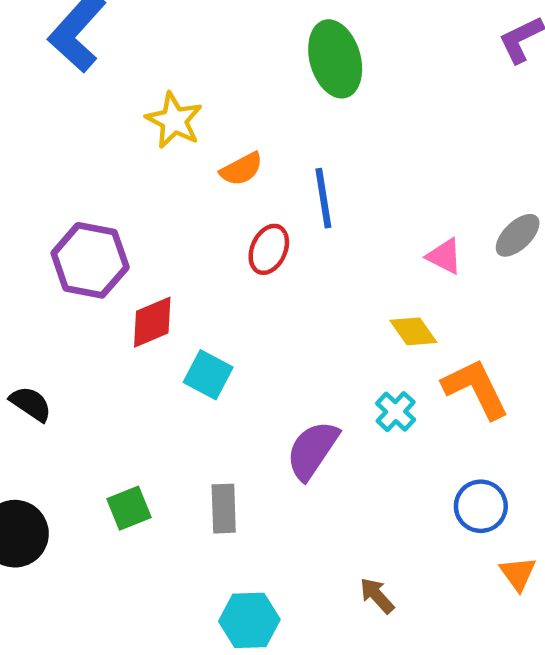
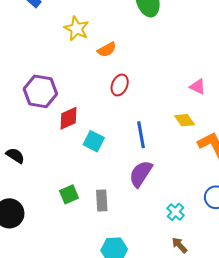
blue line: (323, 198) -> (141, 135), moved
cyan cross: (396, 412) -> (175, 212), moved
green square: (129, 508) -> (69, 194), moved
brown arrow: (377, 596) -> (179, 245), moved

